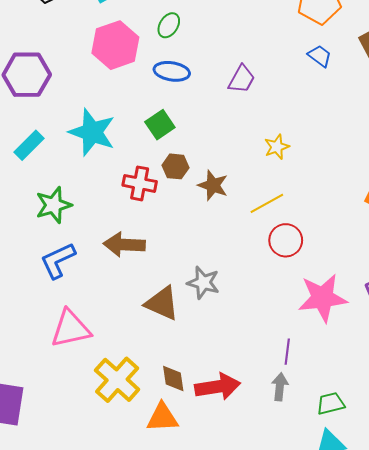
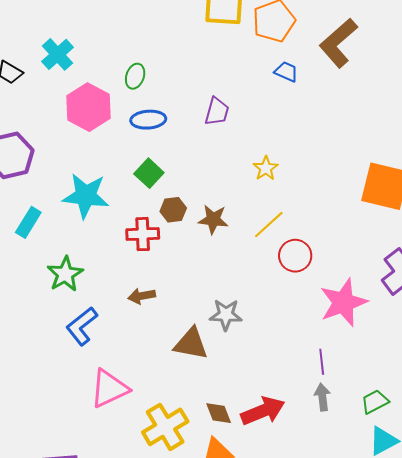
brown arrow: (124, 245) -> (142, 296), size x0.7
yellow cross: (117, 380) -> (165, 427), turned 30

